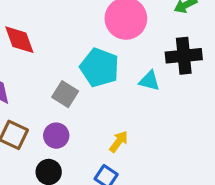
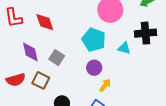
gray square: (65, 94) -> (57, 58), moved
purple circle: (56, 136) -> (94, 68), moved

